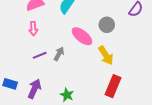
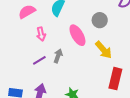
pink arrow: (33, 29) -> (41, 34), moved
pink ellipse: (82, 36) -> (77, 35), turned 30

